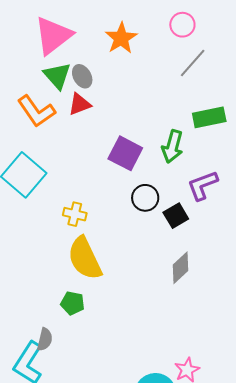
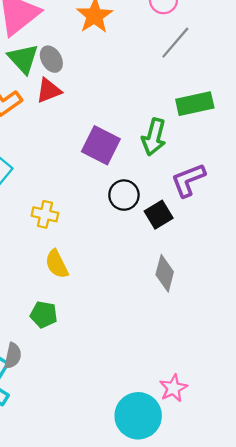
yellow semicircle: (85, 258) -> (57, 264), size x0.6
gray diamond: (181, 268) -> (165, 273), turned -32

